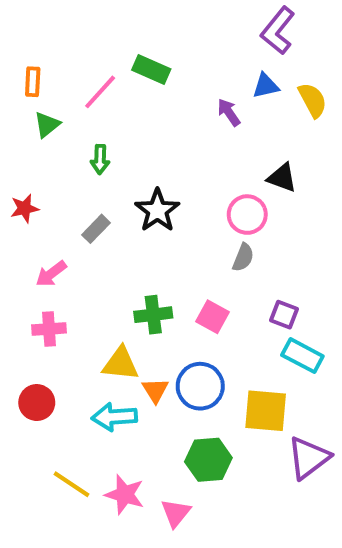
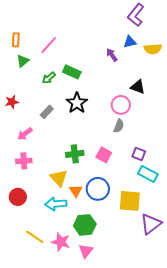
green rectangle: (151, 69) -> (72, 72), moved
yellow semicircle: (313, 100) -> (153, 49), turned 114
green arrow: (100, 159) -> (49, 78), turned 48
yellow triangle: (121, 364) -> (59, 178), turned 42
green hexagon: (208, 460) -> (85, 225), moved

